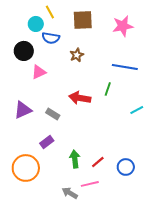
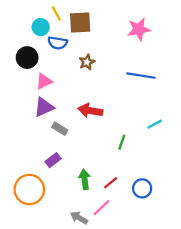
brown square: (83, 20) -> (80, 23), moved
green line: (108, 89) -> (122, 142), moved
purple triangle: (23, 110) -> (44, 107), moved
pink line: (90, 184) -> (102, 208), turned -30

